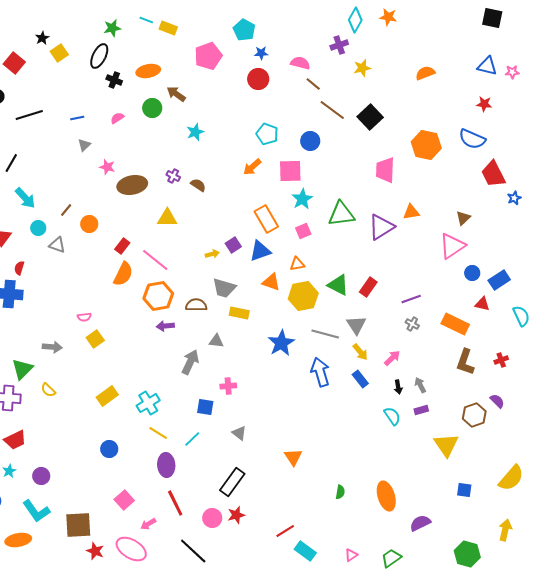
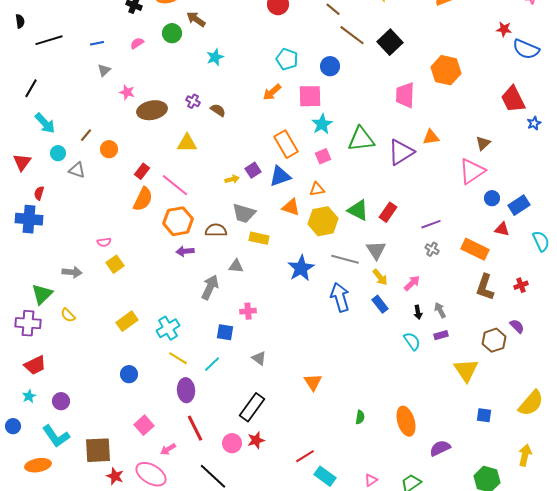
blue semicircle: (472, 139) -> (526, 49), moved

